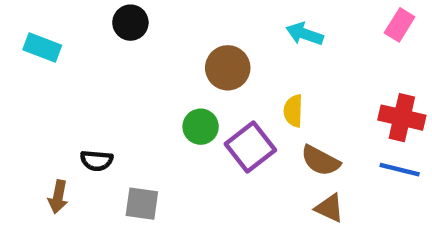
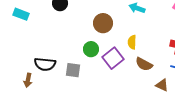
black semicircle: (97, 161) -> (45, 64), size x1.5
gray square: (142, 204) -> (73, 70), moved
brown triangle: (329, 208) -> (162, 85), moved

